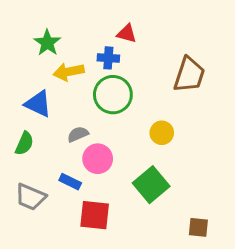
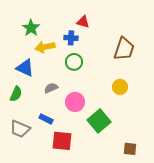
green circle: (113, 95) -> (74, 62), size x0.7
yellow circle: (162, 133) -> (120, 87), moved
pink circle: (98, 159) -> (75, 102), moved

